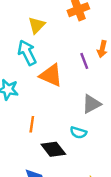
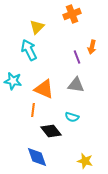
orange triangle: (51, 75) -> (44, 89), moved
gray triangle: (92, 104) -> (76, 85), moved, turned 36

